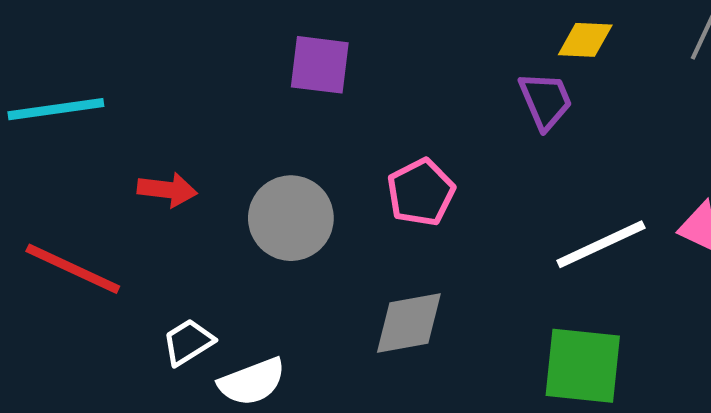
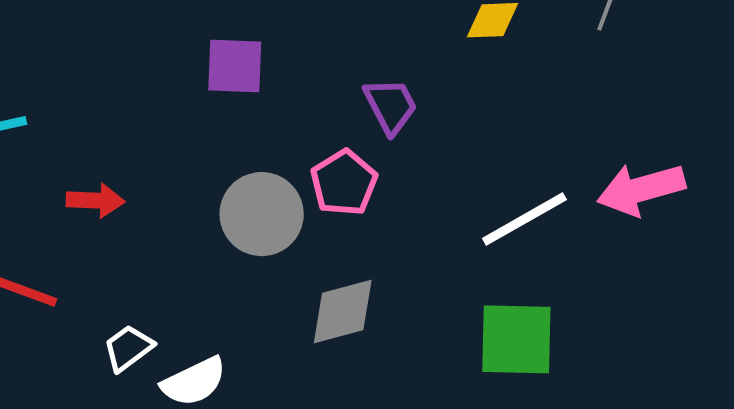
purple trapezoid: (545, 101) -> (390, 106), moved
gray circle: (291, 218) -> (262, 214), moved

